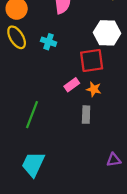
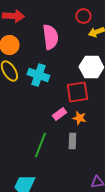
cyan cross: (49, 42) -> (38, 75), size x1.5
green line: (32, 115) -> (40, 145), moved

